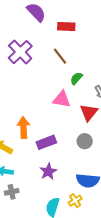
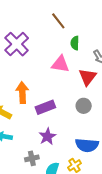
purple cross: (20, 52) -> (17, 44), moved
green semicircle: (76, 78) -> (75, 43), turned -40
gray cross: (12, 192) -> (32, 158), moved

